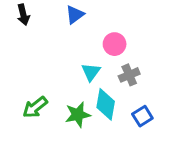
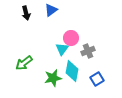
black arrow: (23, 15) -> (26, 13), moved
pink circle: (115, 44) -> (71, 38), moved
green arrow: (35, 107) -> (24, 63), moved

